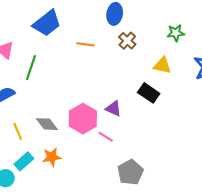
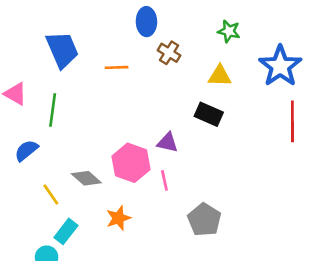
blue trapezoid: (47, 23) -> (62, 50), turned -64
green star: (176, 33) -> (229, 31), turned 30
pink line: (106, 137) -> (164, 180), turned 56
orange star: (52, 157) -> (118, 218), moved

